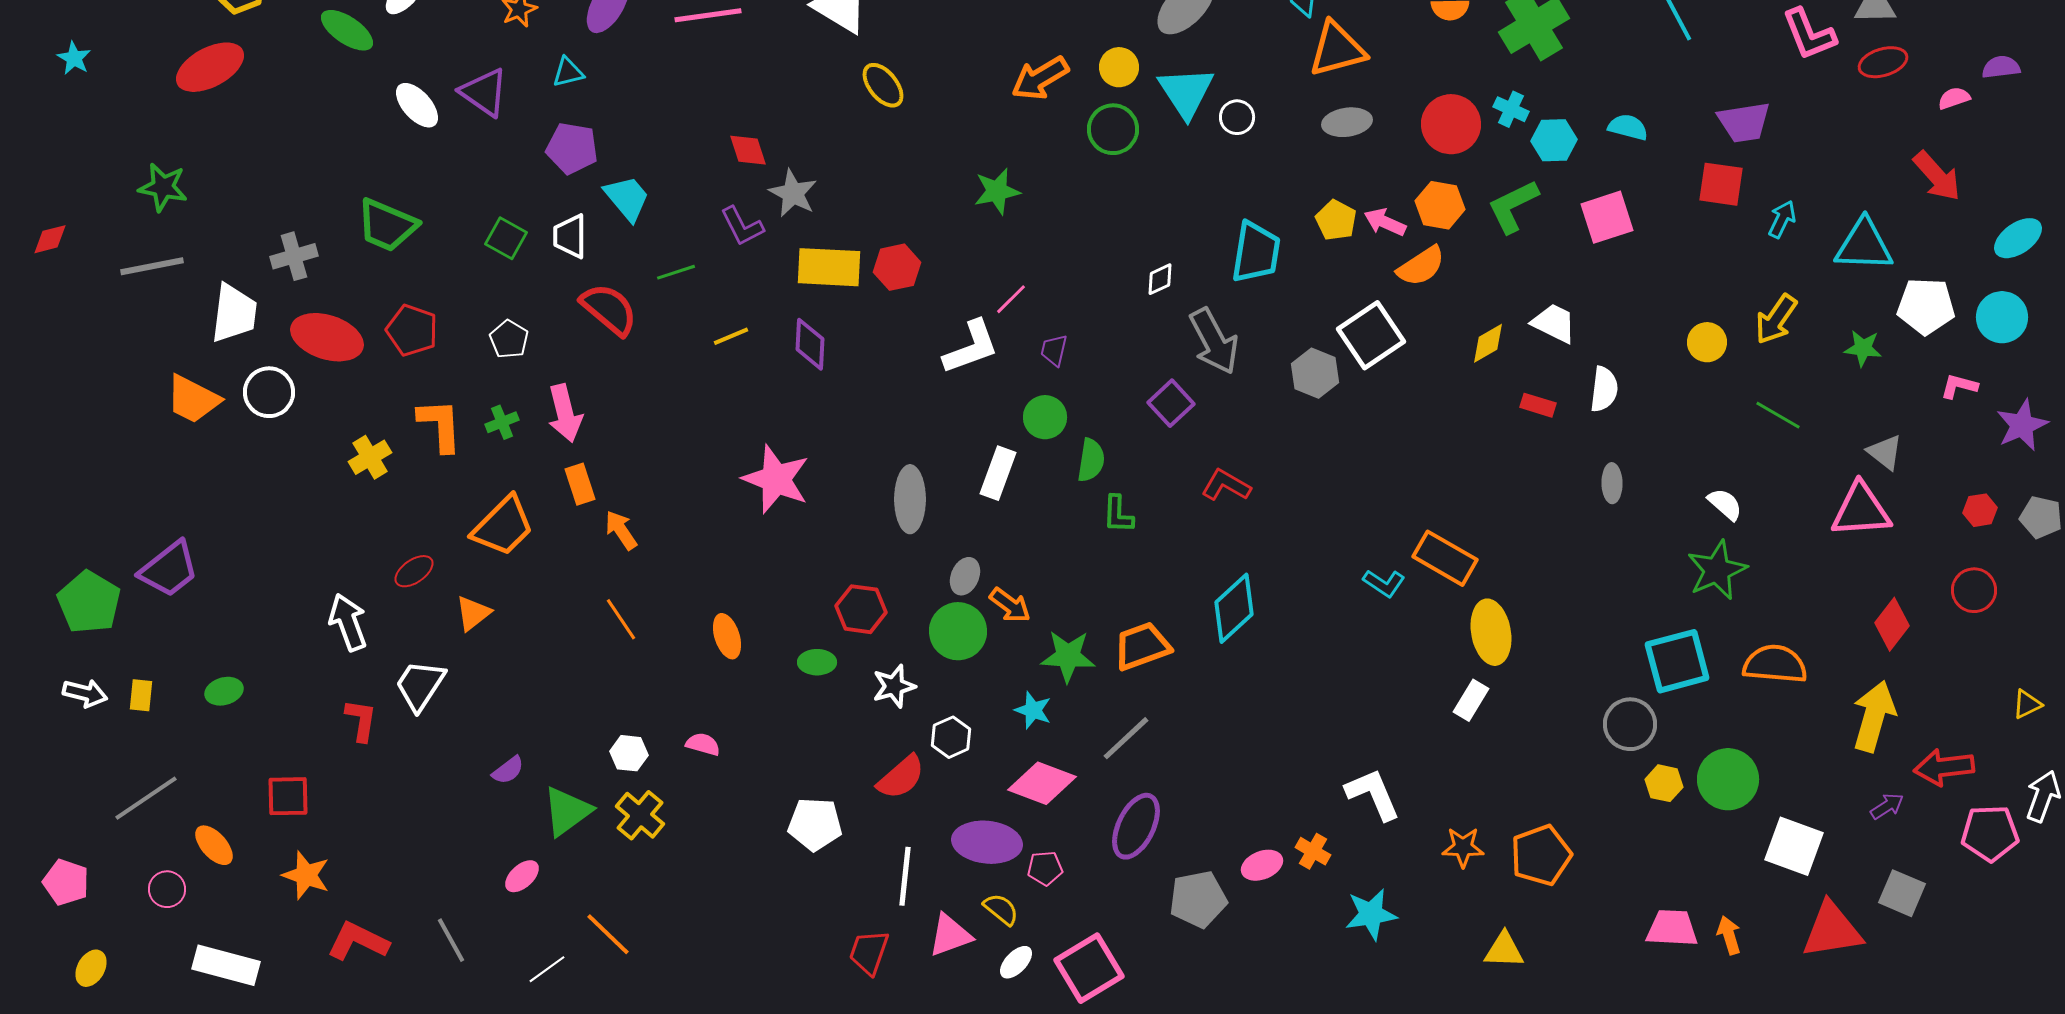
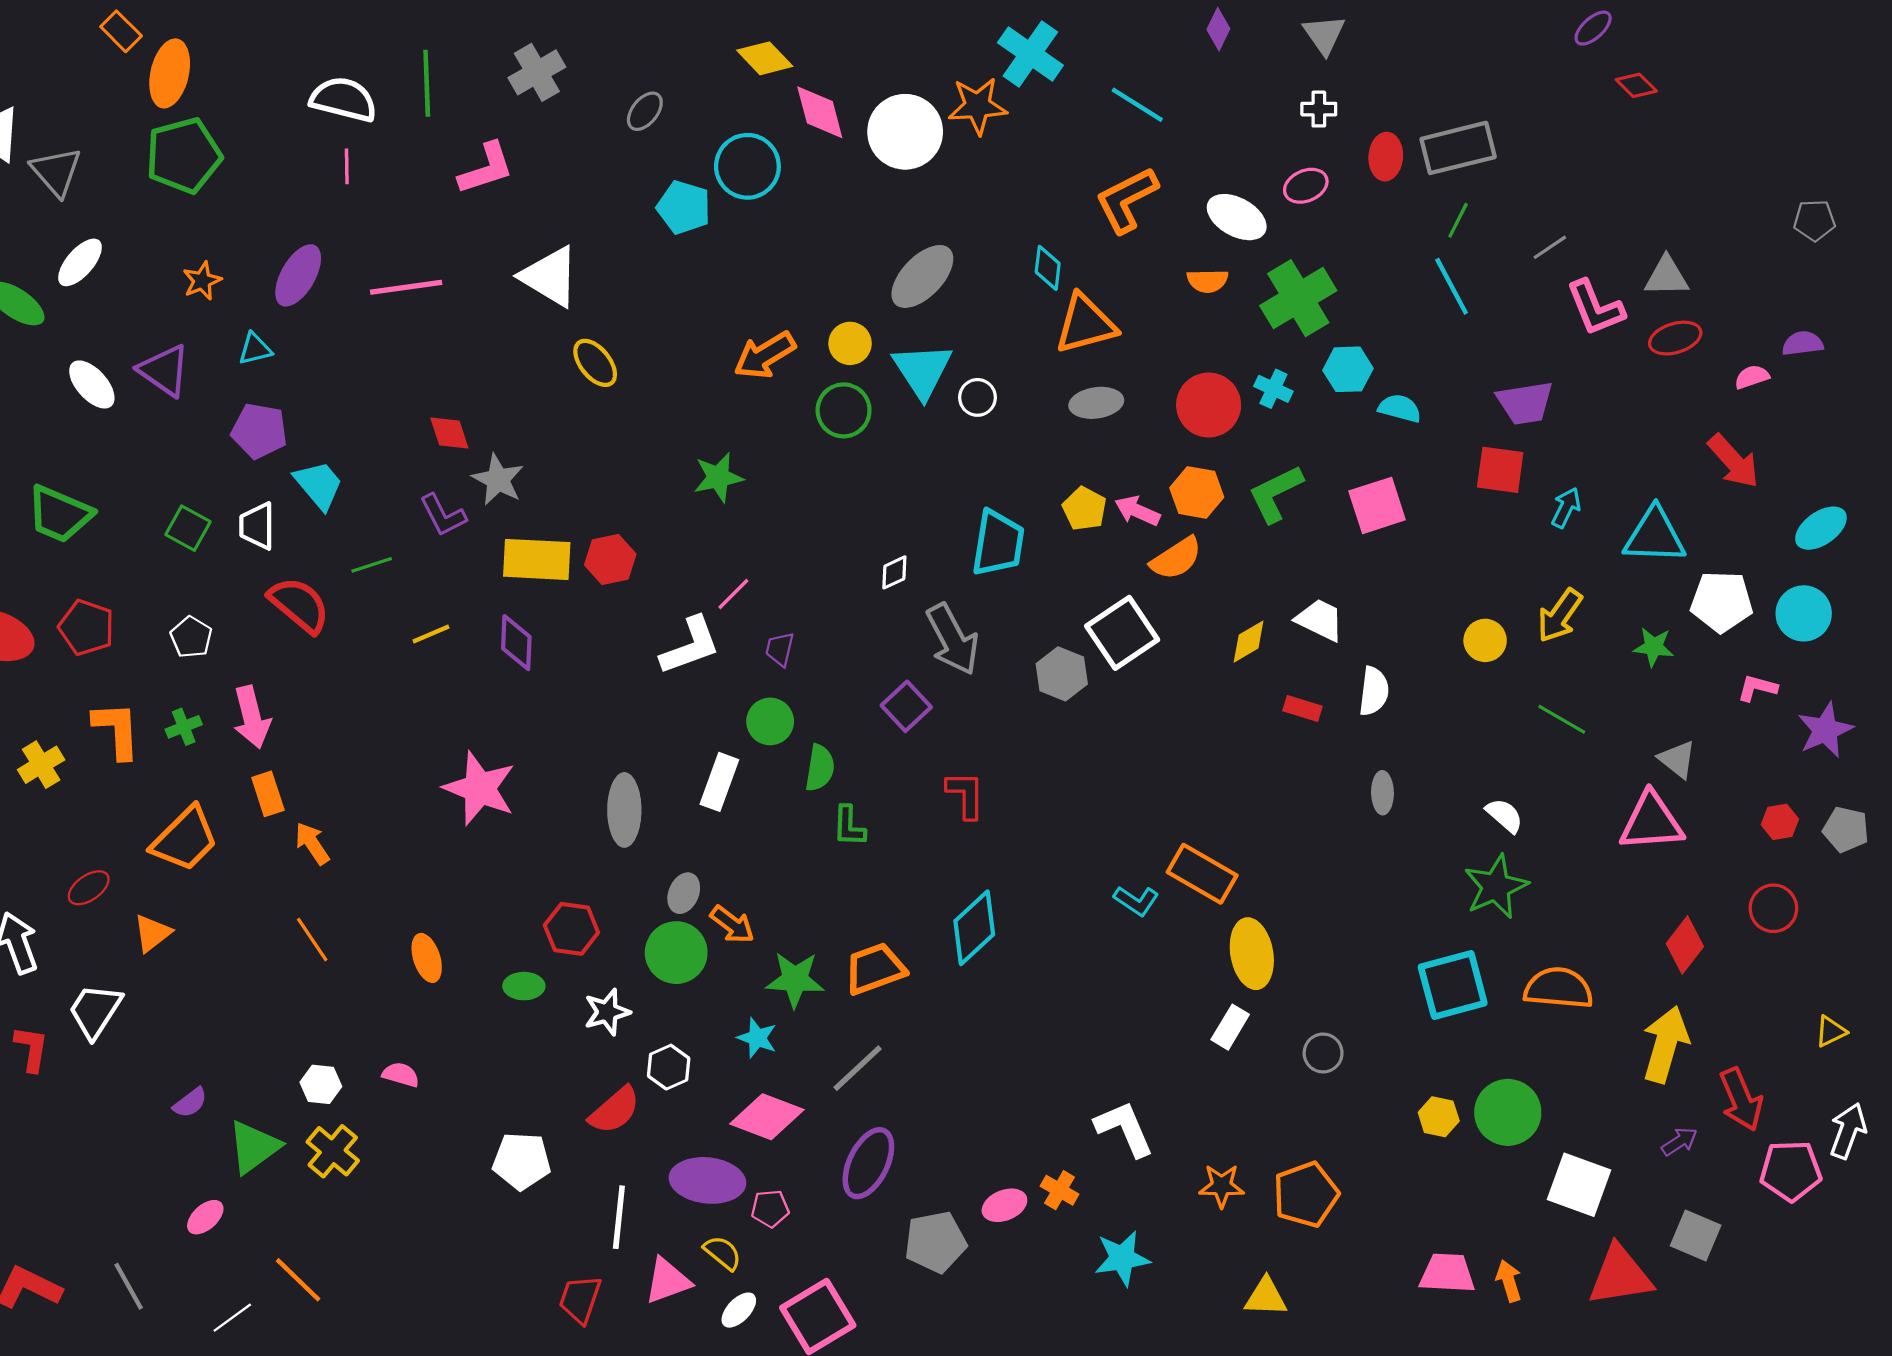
cyan hexagon: (1554, 140) -> (1348, 369), moved
red L-shape: (1226, 485) -> (966, 795), turned 60
gray circle: (1630, 724) -> (1323, 1053), moved, size x0.7
red arrow: (1944, 767) -> (1741, 1099), turned -106

